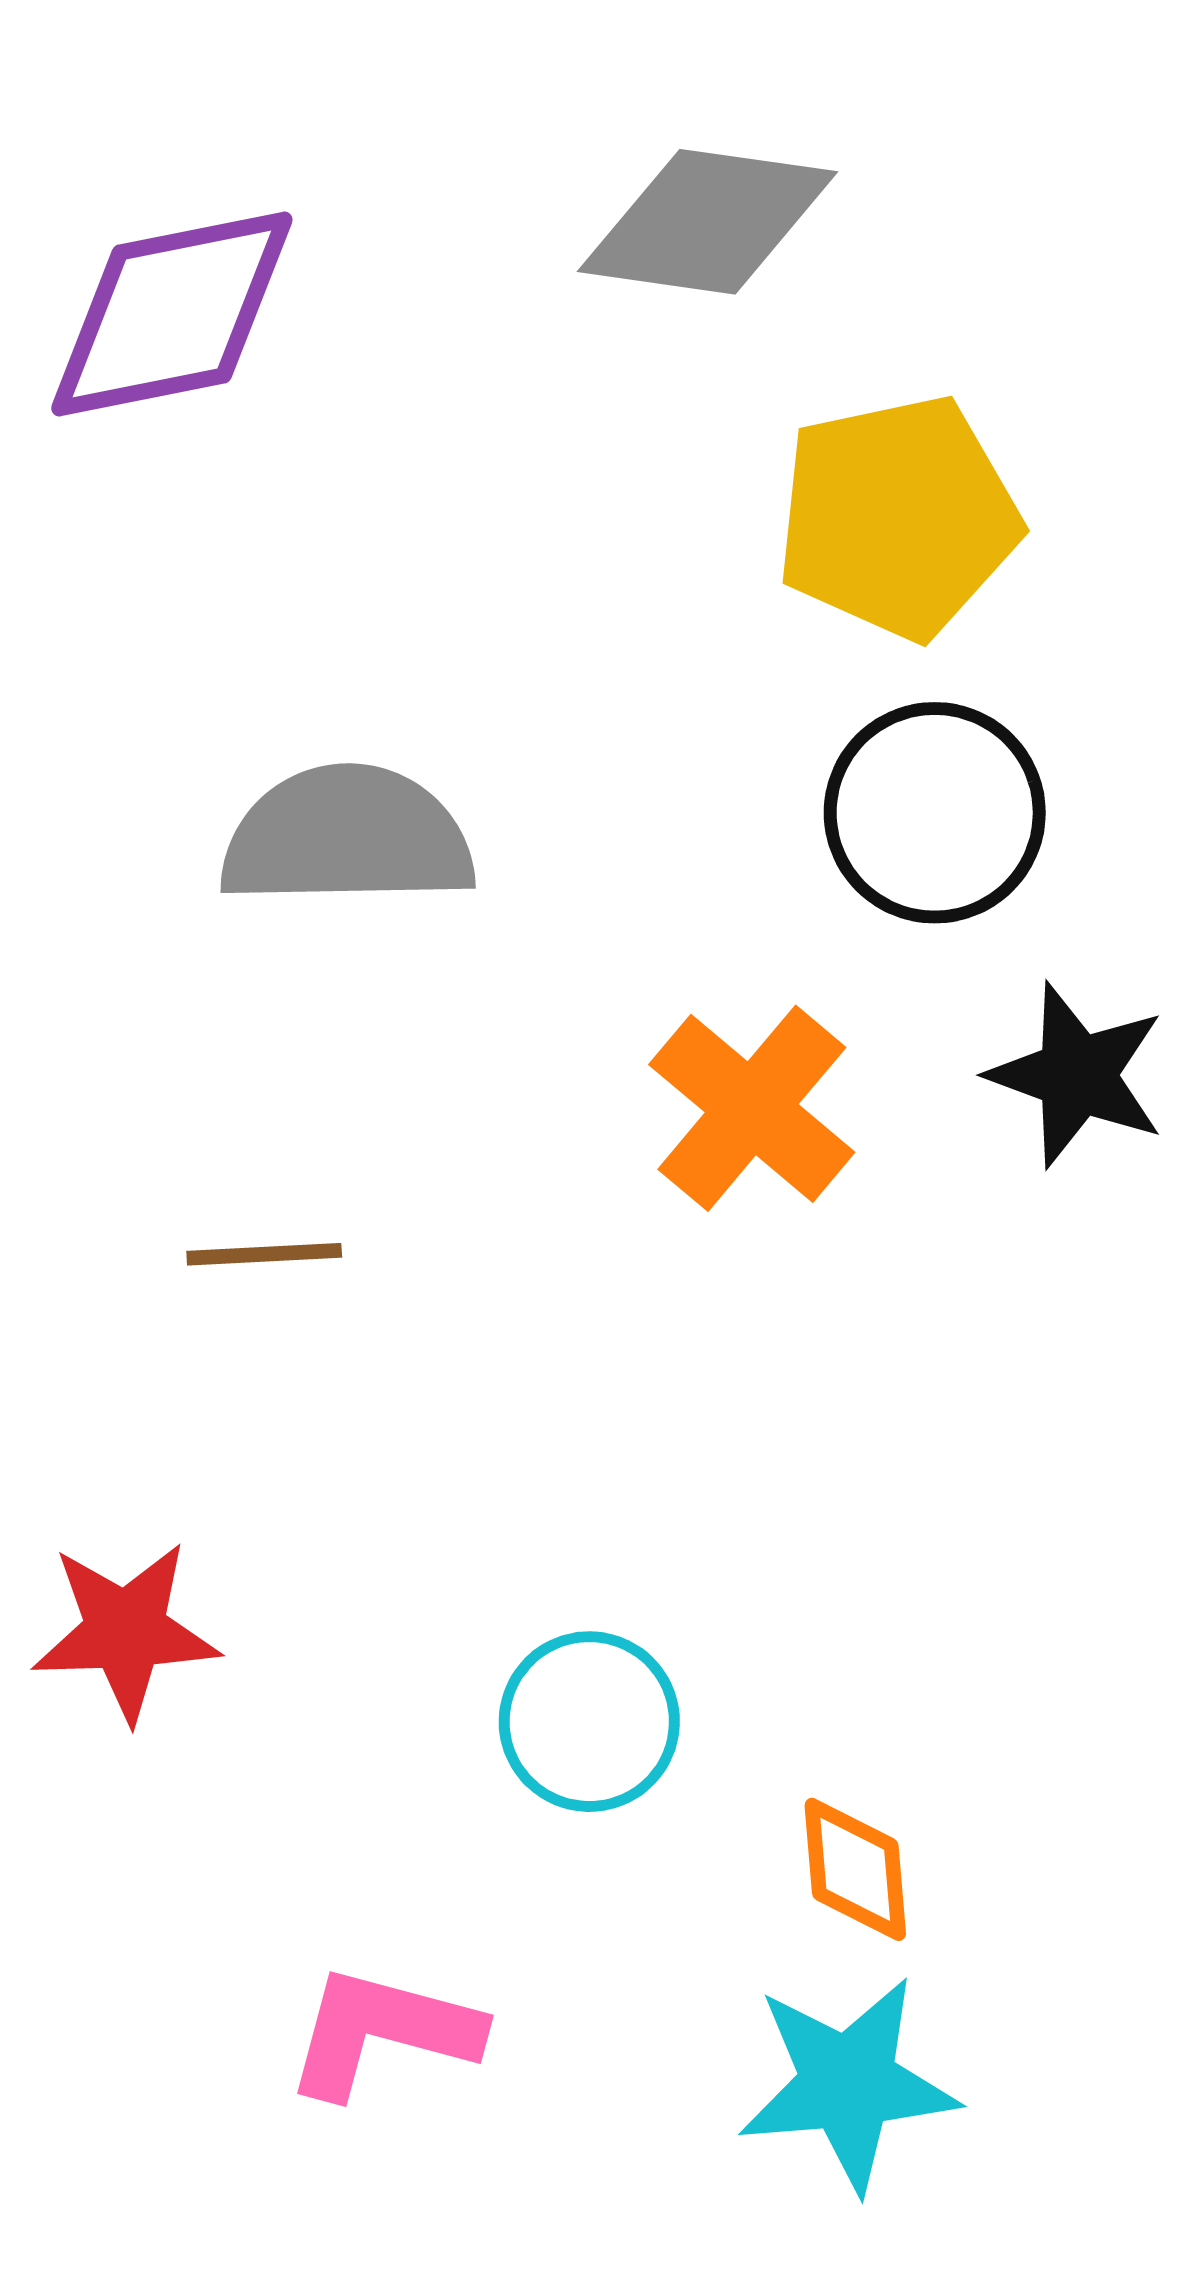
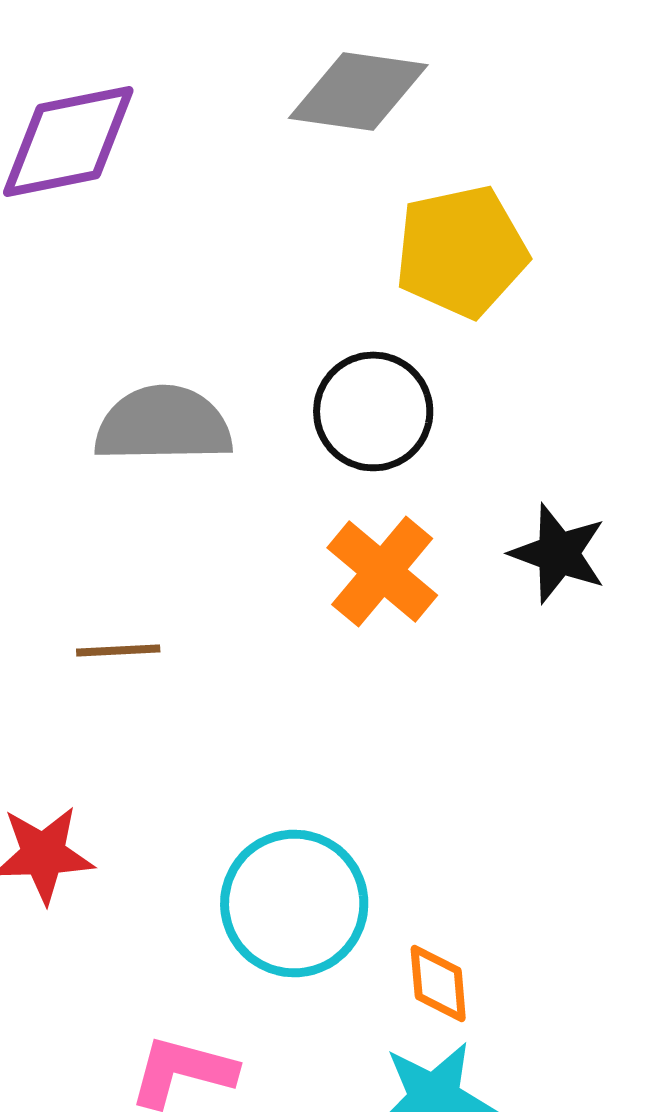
black circle: (935, 813) -> (373, 411), moved
cyan circle: (589, 1722) -> (294, 903), size x1.5

